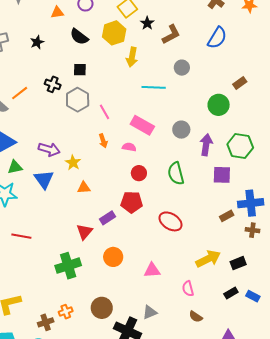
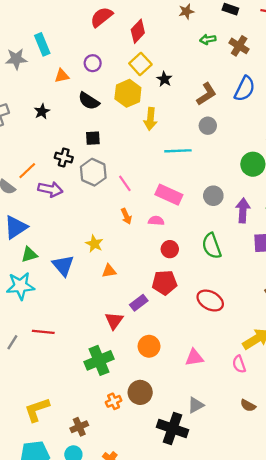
brown L-shape: (171, 34) -> (206, 94), moved
purple arrow: (49, 149) -> (50, 189), moved
pink semicircle: (188, 289) -> (239, 364), moved
brown circle: (102, 308) -> (140, 392), moved
orange cross: (66, 312) -> (114, 401), moved

